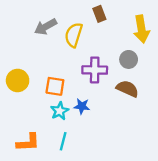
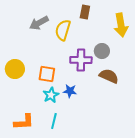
brown rectangle: (99, 14) -> (85, 12), turned 32
gray circle: (129, 59) -> (102, 51), moved

